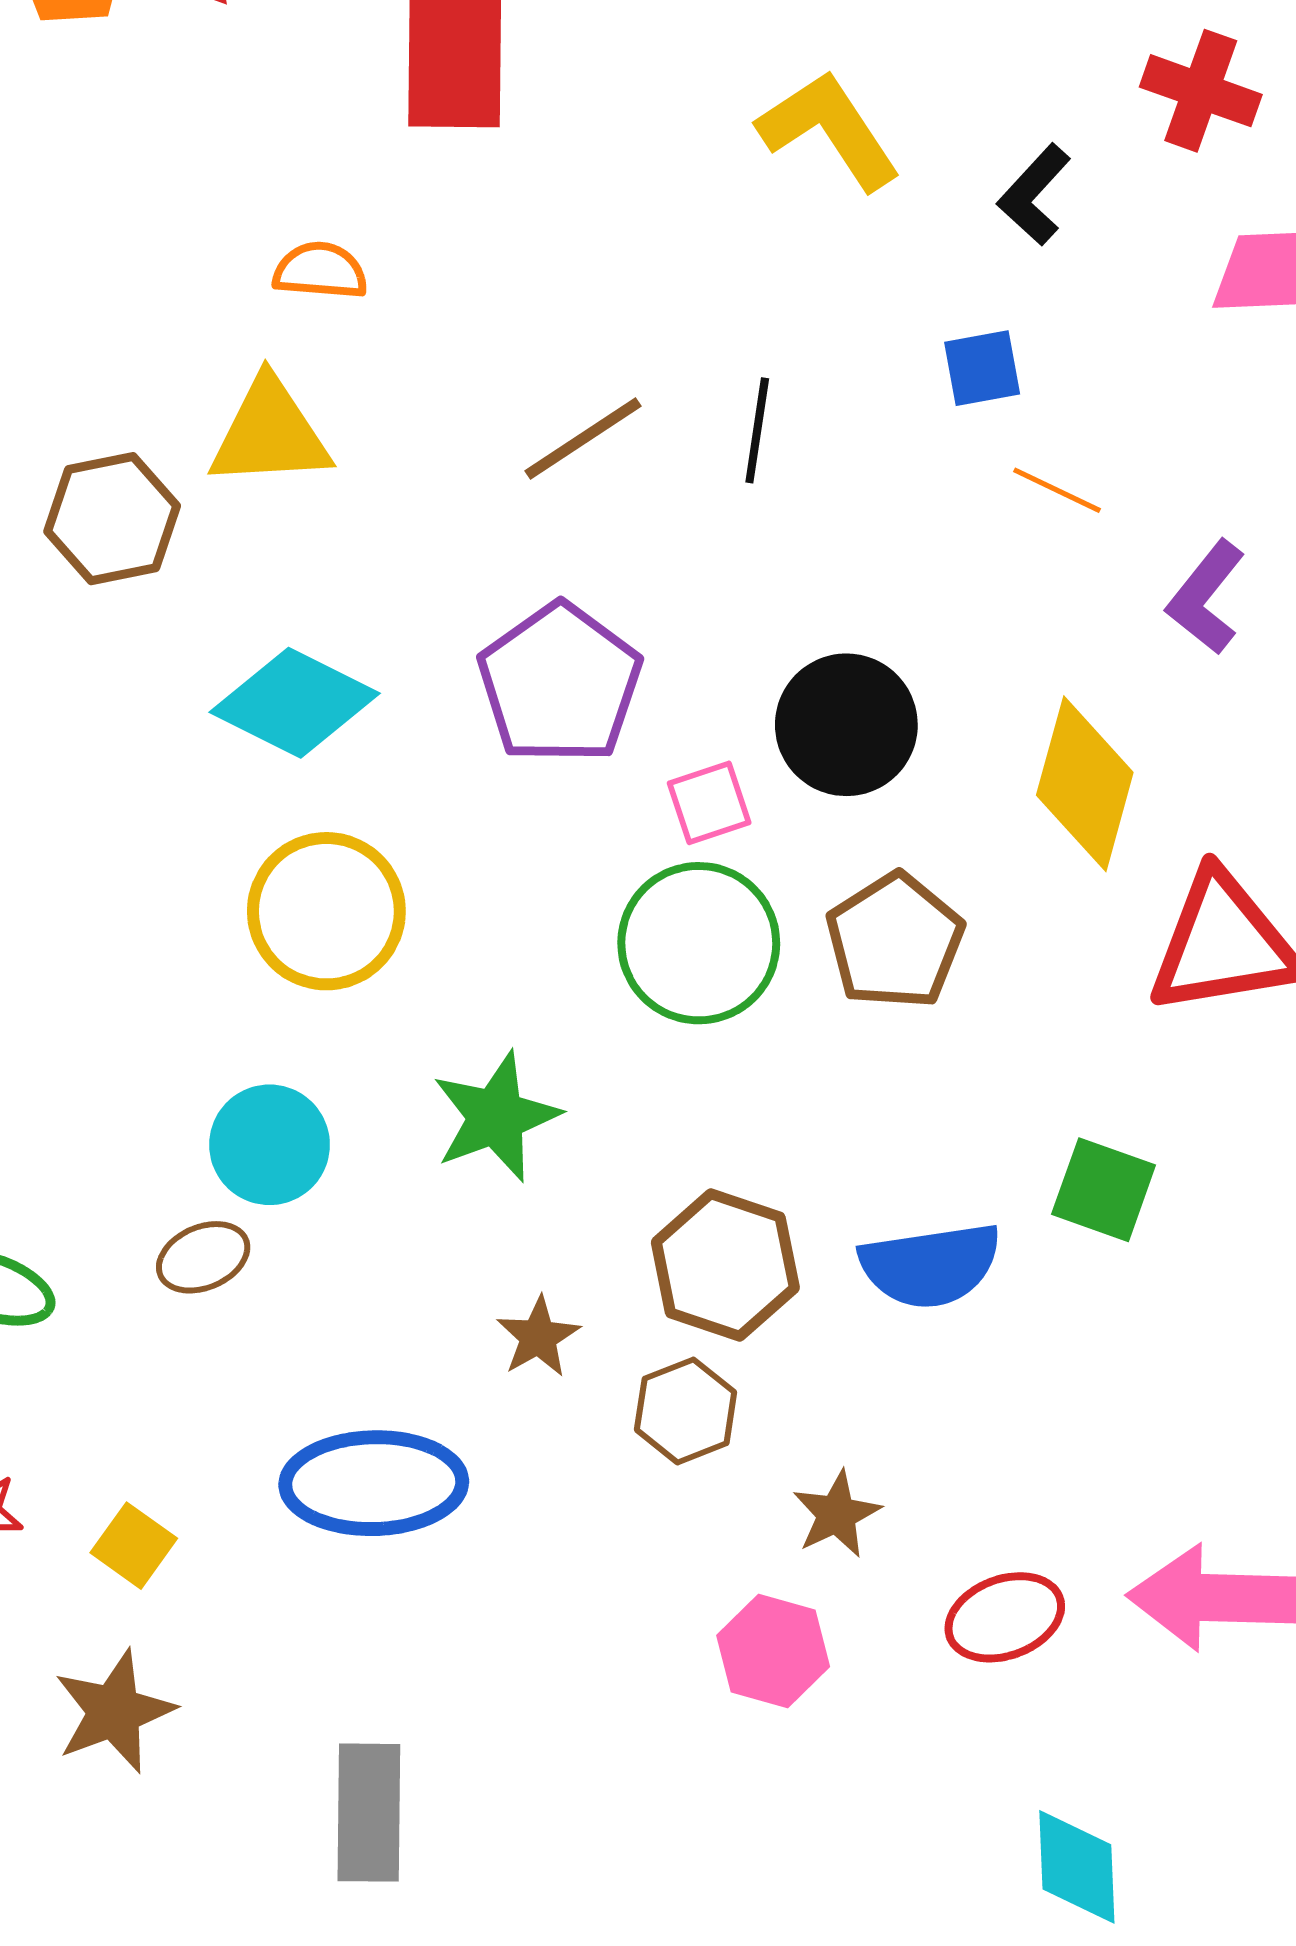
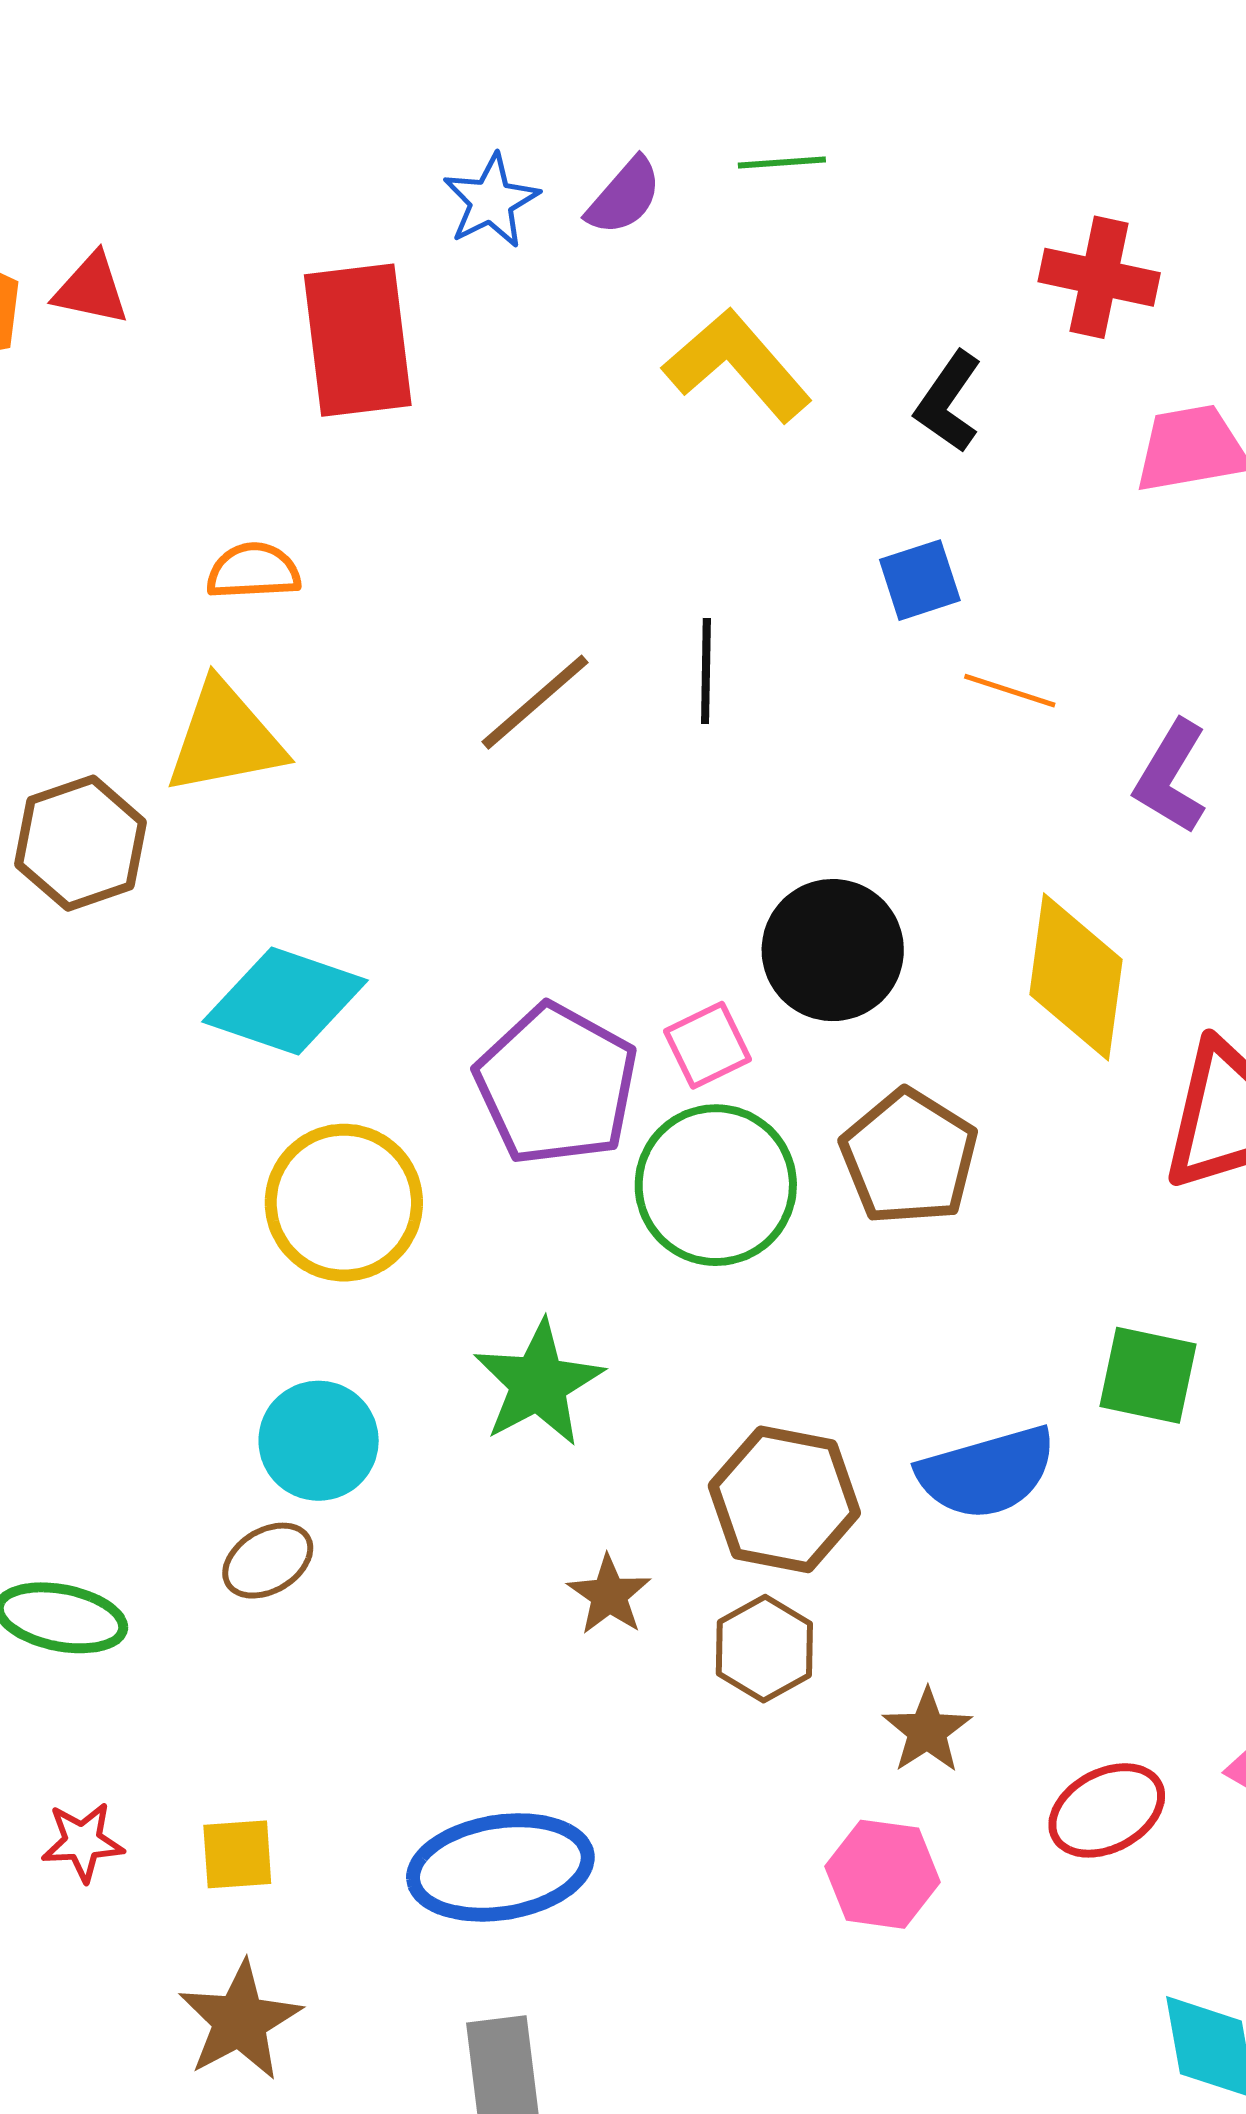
purple pentagon: (560, 684) -> (556, 1085), moved
blue ellipse: (374, 1483) -> (500, 1867), moved
yellow square: (134, 1546) -> (237, 1854), turned -32

